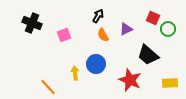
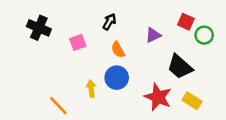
black arrow: (98, 16) -> (109, 22), moved
orange semicircle: (103, 35) -> (118, 50), moved
yellow rectangle: (170, 83) -> (192, 101), moved, turned 35

